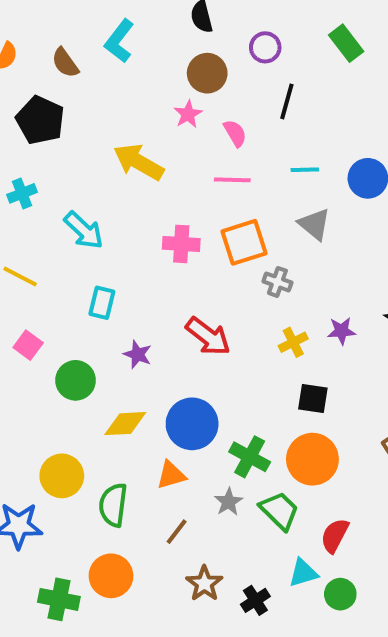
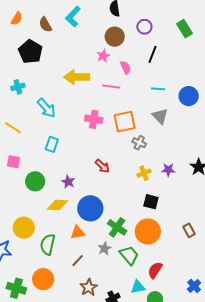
yellow arrow: (139, 162) -> (77, 77), turned -35
pink line: (232, 180) -> (111, 87), moved
red arrow: (208, 336) -> (102, 166), size x0.7
pink square: (28, 345) -> (13, 162), turned -32
purple star: (138, 354) -> (68, 182), moved

